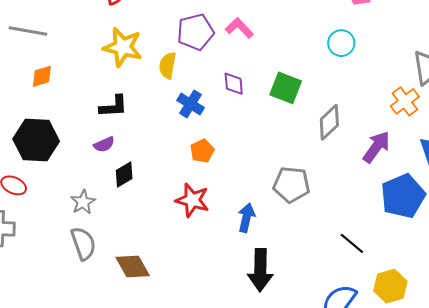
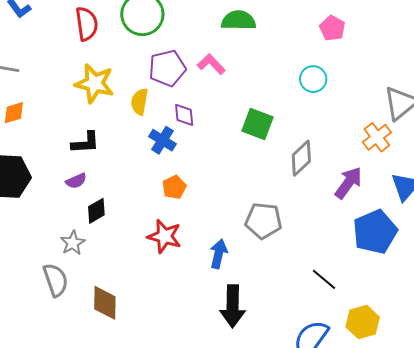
purple diamond: (234, 84) -> (184, 115), moved
gray star: (83, 202) -> (73, 243), moved
brown diamond: (133, 267) -> (105, 303), turned 30

